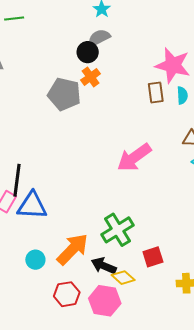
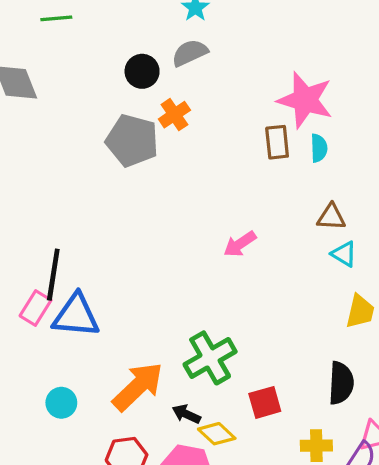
black circle: (88, 52) -> (142, 71), moved
pink arrow: (134, 157) -> (240, 244), size x0.6
cyan circle: (35, 260) -> (61, 403), moved
black arrow: (104, 266) -> (186, 414), size x0.7

